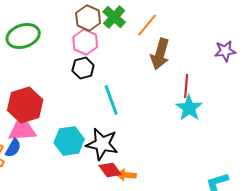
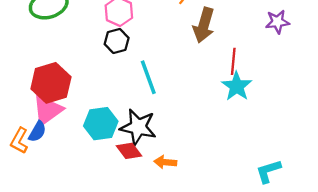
pink triangle: (22, 129) -> (48, 110), turned -32
red diamond: (110, 170) -> (129, 151), moved

